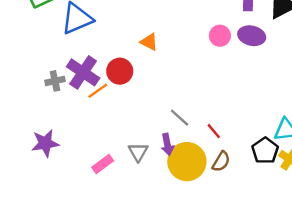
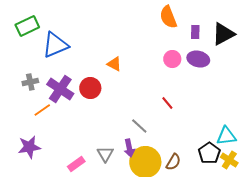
gray cross: (55, 81) -> (30, 82), moved
orange line: (98, 91) -> (42, 110), moved
red line: (214, 131) -> (167, 103), moved

